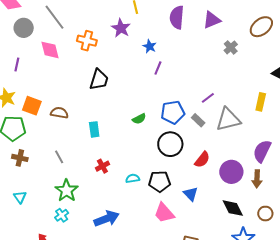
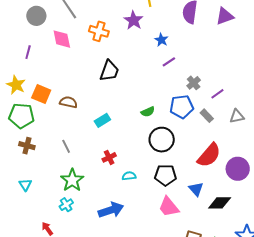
gray cross: (231, 47) -> (194, 83), moved
purple line: (158, 68) -> (169, 62), turned 32
gray triangle: (228, 119) -> (237, 116), size x0.6
cyan rectangle: (94, 129) -> (102, 120), turned 63
black circle: (170, 144) -> (162, 140), moved
red semicircle: (202, 160) -> (209, 155), size x1.5
cyan semicircle: (133, 178) -> (129, 176), moved
black diamond: (233, 208) -> (220, 203), moved, turned -65

